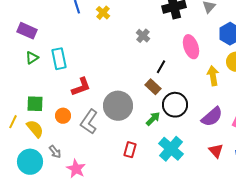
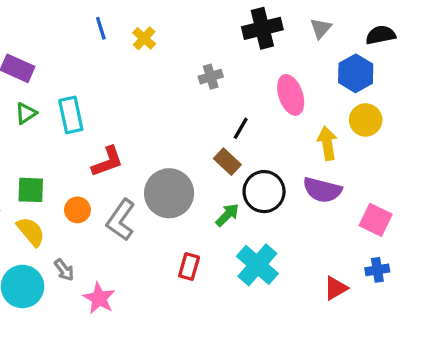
gray cross: (143, 36) -> (211, 77), turned 32
purple semicircle: (212, 117) -> (322, 190), moved, turned 55
red triangle: (216, 151) -> (336, 288), moved, turned 42

